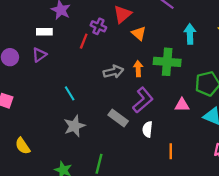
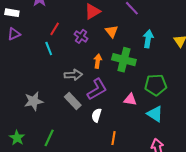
purple cross: (98, 26) -> (81, 36), moved
white rectangle: (44, 32) -> (12, 13), moved
orange triangle: (139, 33) -> (112, 31), moved
gray arrow: (113, 72) -> (73, 75), moved
cyan line: (70, 93) -> (49, 48), moved

